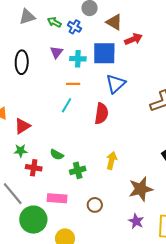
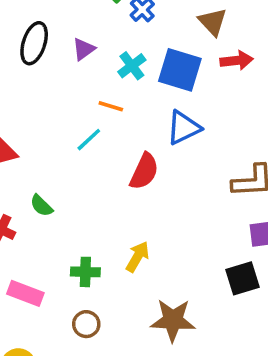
purple triangle: (56, 52) -> (84, 49), moved
cyan cross: (78, 59) -> (132, 66), turned 35
green semicircle: (57, 155) -> (41, 206), moved
green cross: (78, 170) -> (85, 272), moved

